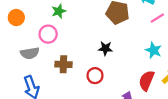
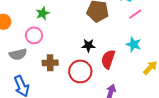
red circle: (95, 76) -> (80, 71), size x1.5
red semicircle: (146, 81) -> (108, 59), moved

